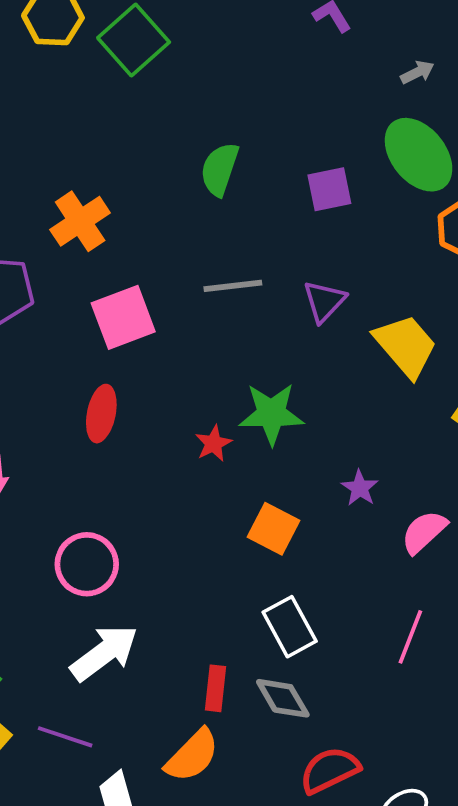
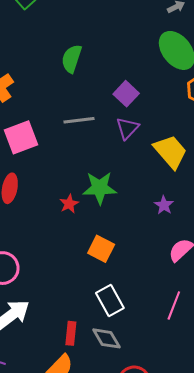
purple square: (329, 189) -> (126, 94), moved, turned -35
purple star: (360, 488) -> (164, 205), moved

